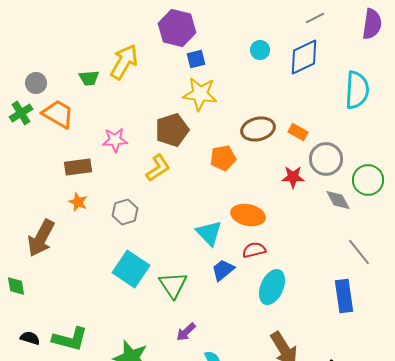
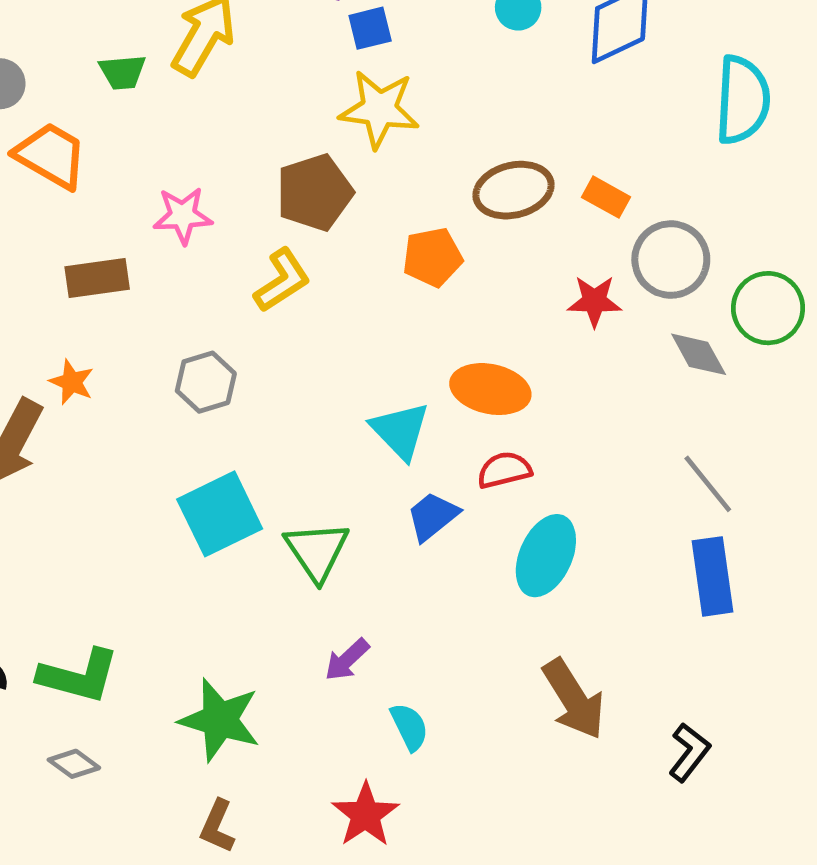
orange star: (78, 202) -> (72, 382), moved
gray line: (359, 252) -> (708, 484), moved
cyan square: (131, 269) -> (220, 514), turned 30

